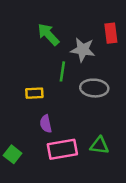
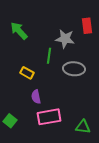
green arrow: (48, 34) -> (19, 31), moved
yellow rectangle: (34, 93) -> (27, 73), turned 32
green triangle: (99, 145) -> (83, 127), moved

